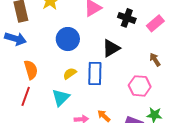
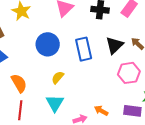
black triangle: (111, 48) -> (114, 45), moved
blue rectangle: (95, 74) -> (84, 49), moved

